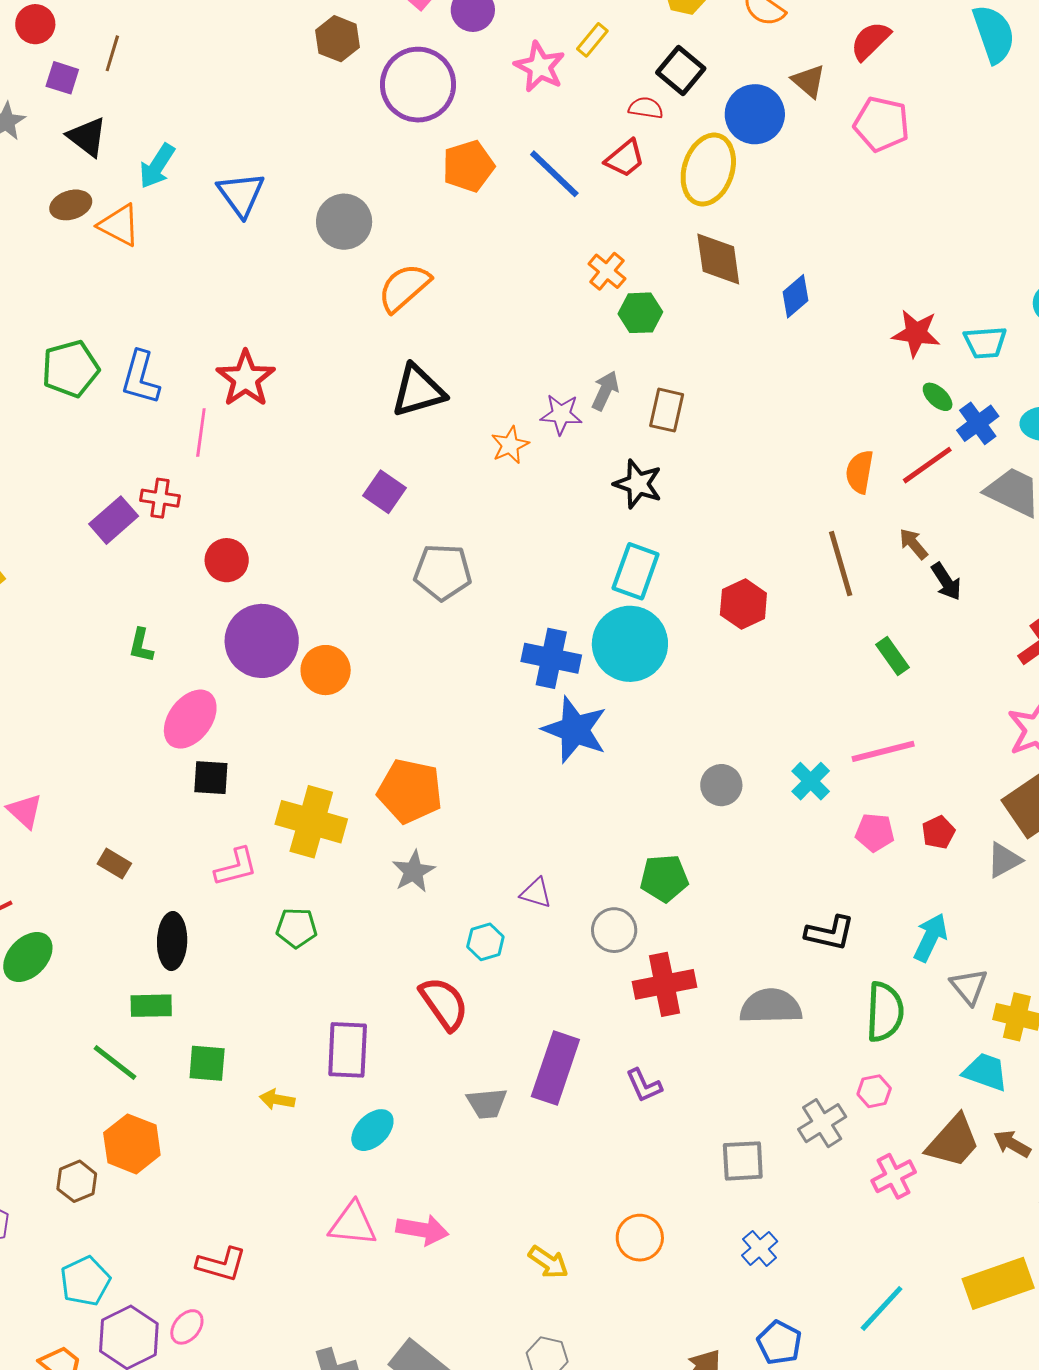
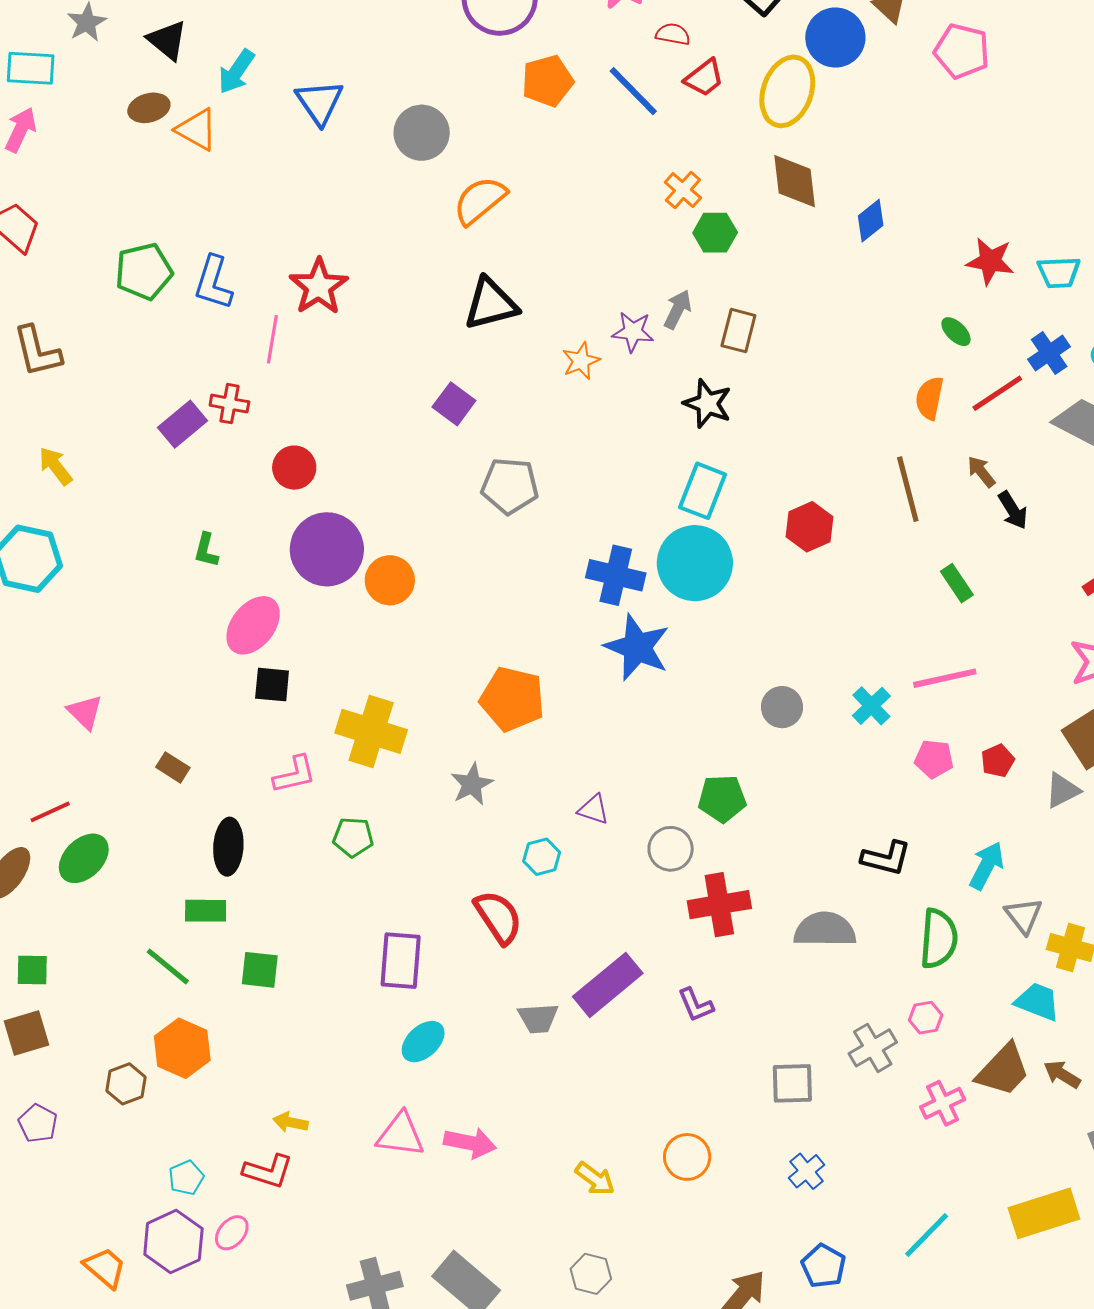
red semicircle: (646, 108) -> (673, 34), moved
green ellipse: (938, 397) -> (956, 332), moved
orange pentagon: (410, 791) -> (512, 699), moved
purple rectangle: (555, 1068) -> (608, 985), turned 30
yellow arrow: (277, 1100) -> (290, 1122), moved
cyan pentagon: (85, 1281) -> (186, 1178), moved, size x0.7

